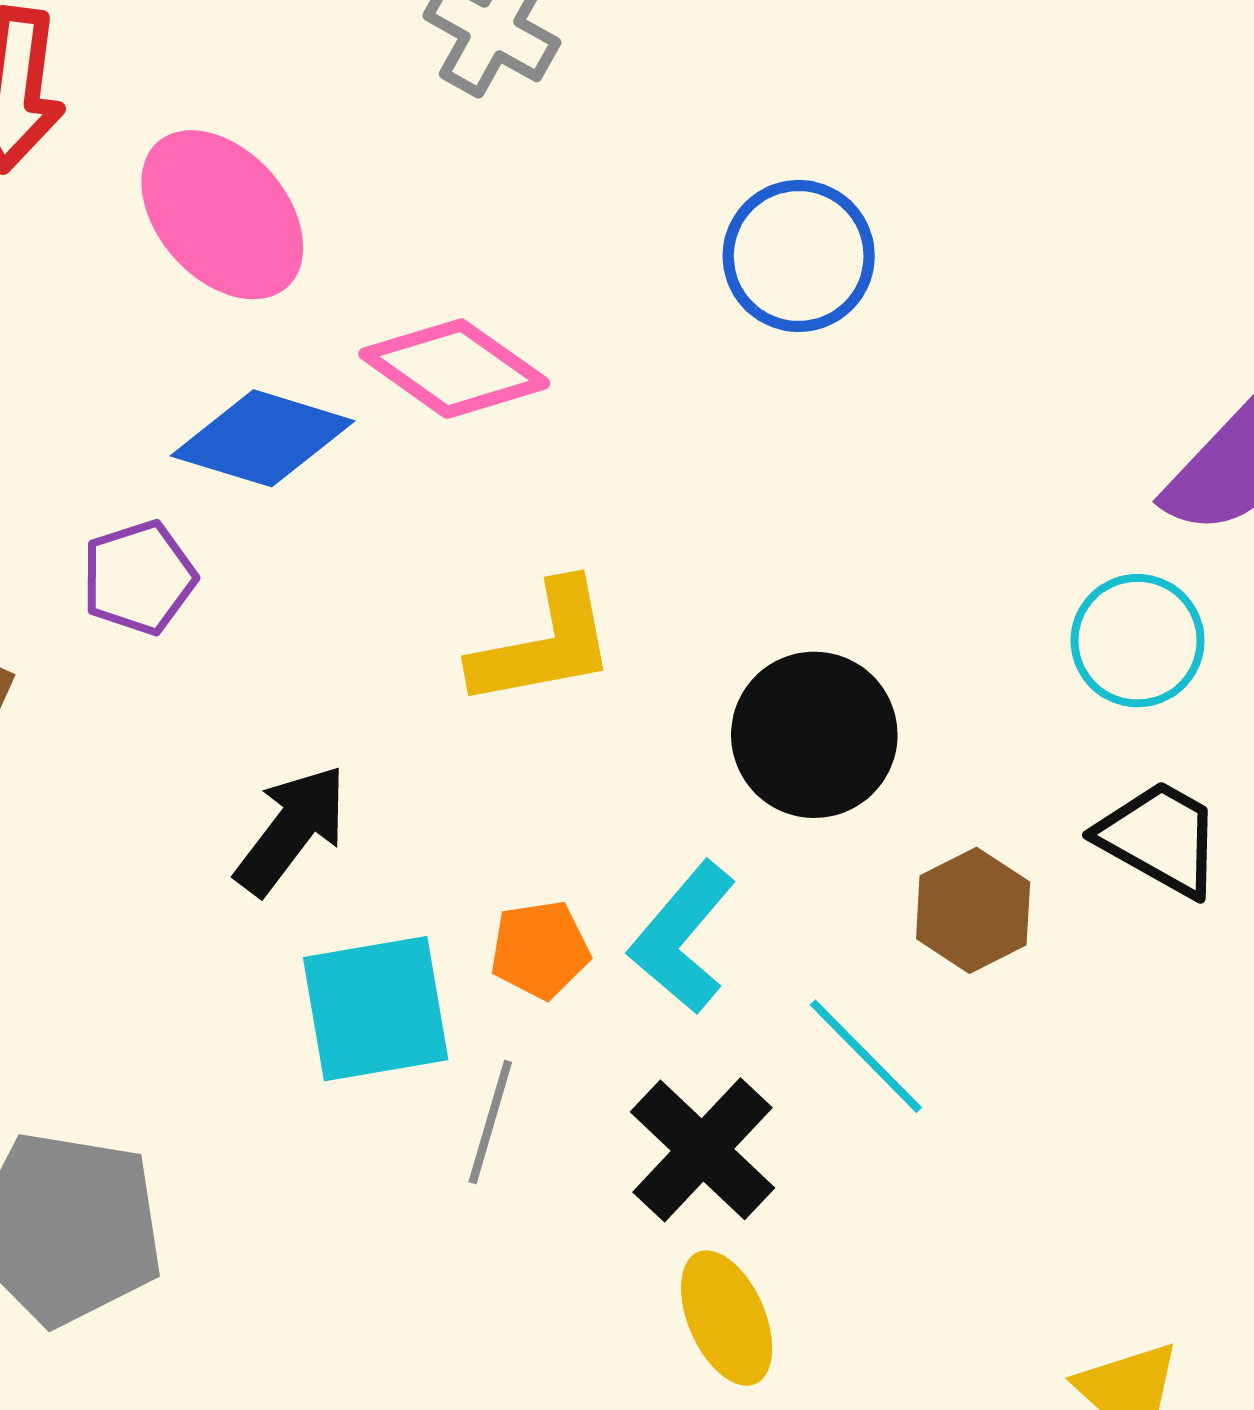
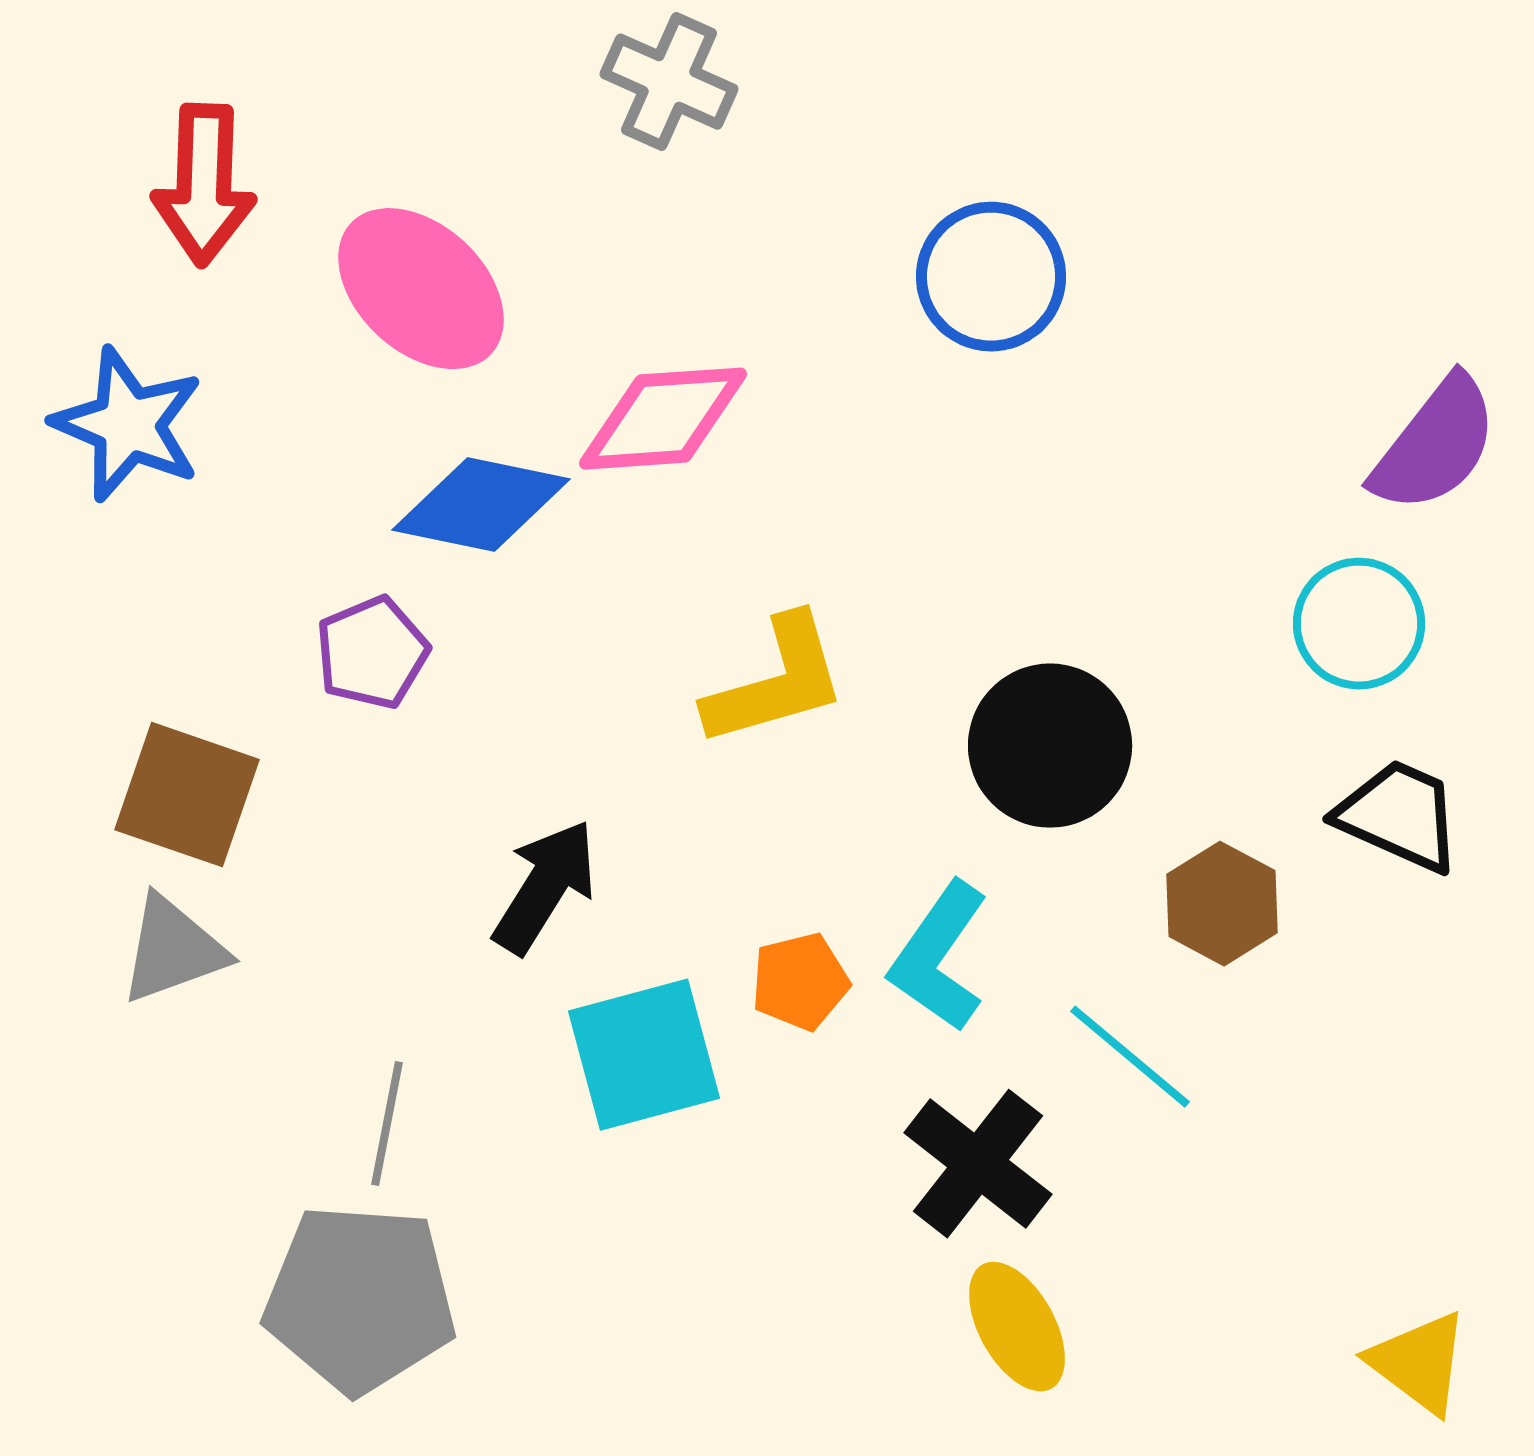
pink diamond: (454, 369) -> (663, 419), turned -34
gray line: (490, 1122) -> (387, 1124), moved

